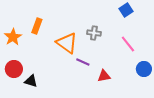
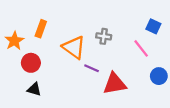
blue square: (126, 10) -> (153, 26), moved, turned -32
red circle: (14, 69) -> (31, 63), moved
red triangle: (104, 76) -> (115, 84), size x1.6

